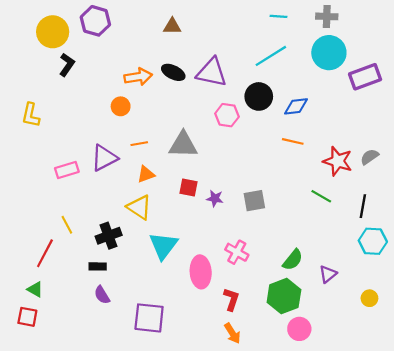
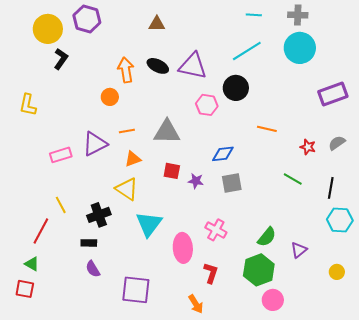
orange arrow: (138, 77) -> (126, 70), turned -90
purple rectangle: (365, 77) -> (333, 94), moved
blue diamond: (296, 106) -> (223, 154), moved
red star: (338, 161) -> (308, 147), size x0.6
orange arrow: (232, 333) -> (196, 304), moved

